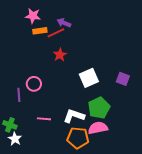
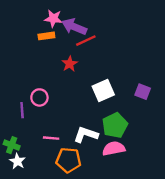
pink star: (33, 16) -> (53, 19), moved
purple arrow: (64, 23) -> (74, 27), size x1.5
red line: (56, 33) -> (86, 41), moved
orange pentagon: (78, 138) -> (68, 160), moved

